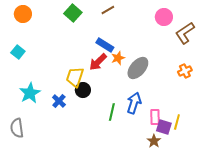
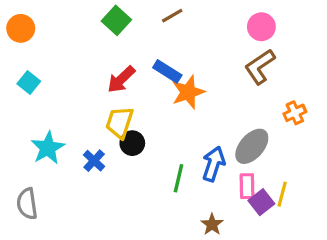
orange circle: (23, 14) -> (21, 28), moved
brown L-shape: (185, 33) -> (260, 67), moved
orange star: (118, 58) -> (188, 92), size x1.5
red arrow: (98, 62) -> (121, 79), moved
gray ellipse: (138, 68) -> (252, 146), moved
purple square: (164, 127) -> (261, 202), turned 35
brown star: (154, 141) -> (212, 224), moved

